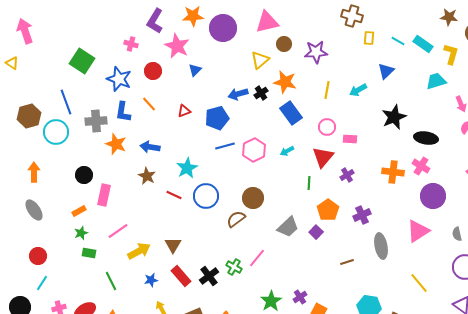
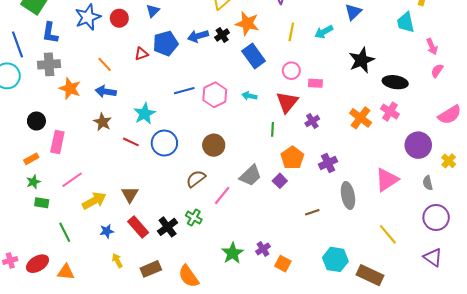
red circle: (153, 71) -> (119, 18), moved
blue star: (119, 79) -> (88, 17), moved, turned 30
cyan trapezoid: (436, 81) -> (406, 22), turned -85
orange line: (149, 104) -> (105, 64), moved
blue L-shape: (123, 112) -> (50, 33), moved
blue pentagon: (217, 118) -> (165, 43), moved
cyan arrow: (287, 151) -> (249, 96), turned 40
orange cross: (393, 172) -> (361, 118), turned 30
purple circle: (433, 196) -> (418, 145), moved
brown semicircle: (236, 219) -> (196, 179), moved
pink line: (257, 258) -> (222, 195), moved

